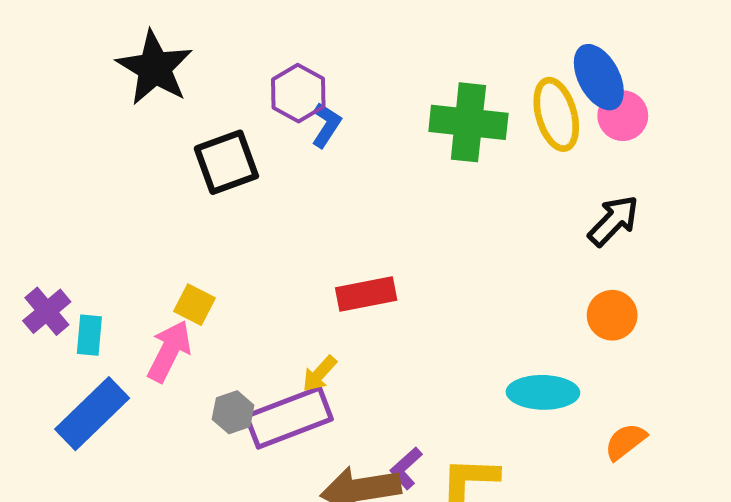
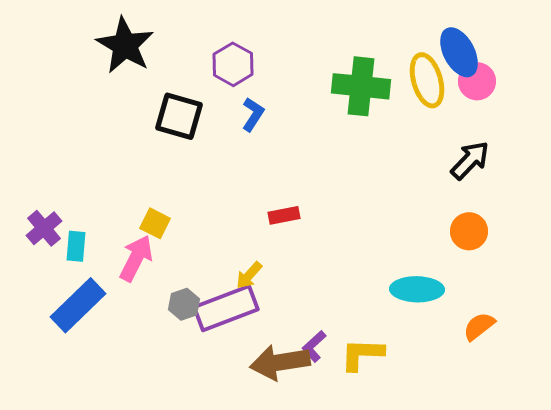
blue L-shape: (326, 125) -> (253, 114), moved
black square: (226, 162) -> (179, 116), turned 36
red rectangle: (366, 294) -> (284, 215), size x0.7

